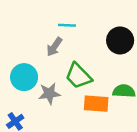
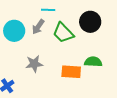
green trapezoid: (78, 76) -> (63, 33), moved
cyan circle: (24, 77) -> (14, 31), moved

